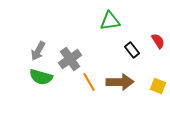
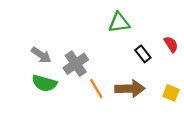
gray arrow: (38, 51) -> (41, 55), turned -84

